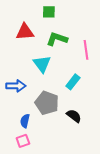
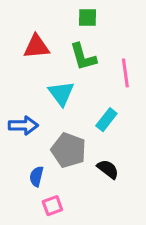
green square: (49, 12) -> (87, 18), moved
green L-shape: (57, 39) -> (83, 57), turned -125
pink square: (23, 141) -> (52, 206), moved

